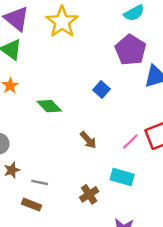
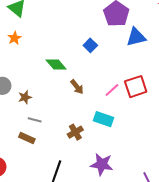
green diamond: (49, 106) -> (56, 65), moved
brown star: (12, 170) -> (25, 97), moved

